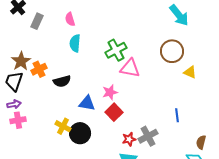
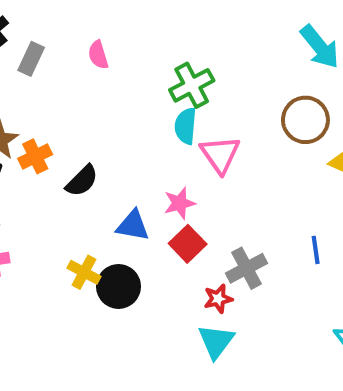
cyan semicircle: (75, 43) -> (186, 126), moved
green cross: (116, 50) -> (192, 85), moved
pink triangle: (130, 68) -> (220, 154), turned 45
black semicircle: (62, 81) -> (82, 181), turned -30
gray cross: (148, 136) -> (247, 268), moved

